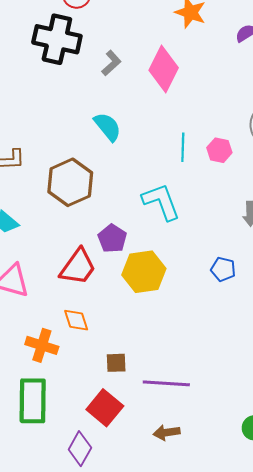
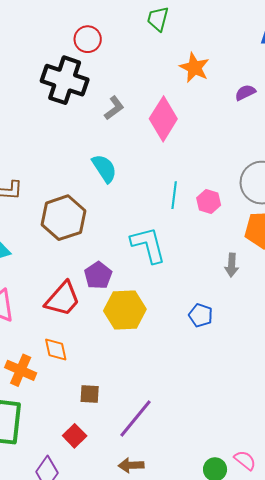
purple line: (166, 383) -> (136, 419), turned -60
red square: (105, 408) -> (75, 436), size x0.7

